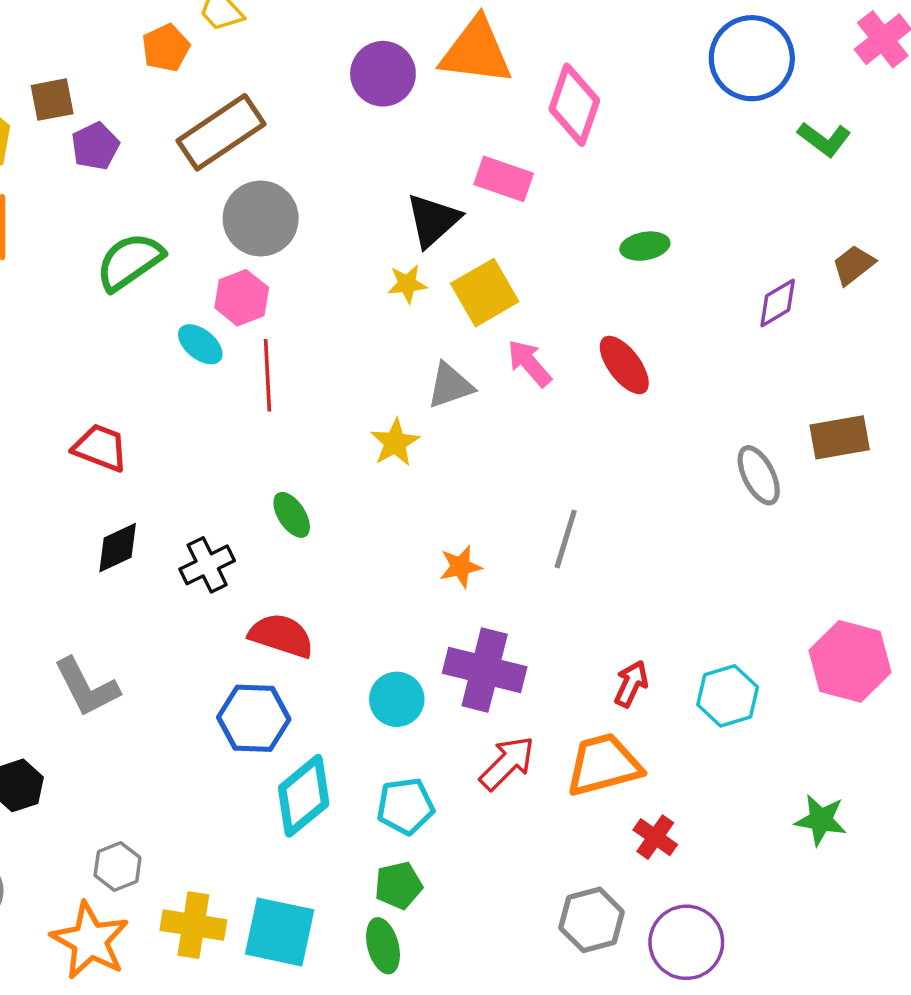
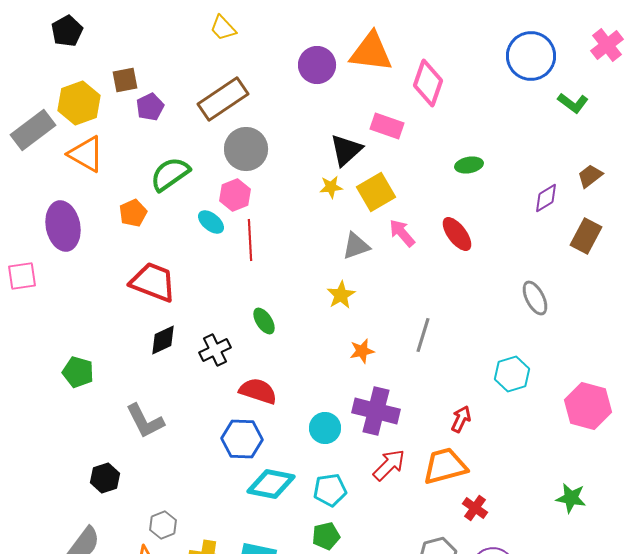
orange pentagon: (166, 48) -> (133, 213), moved
brown rectangle: (840, 437) -> (586, 236), moved, turned -52
yellow star: (395, 443) -> (341, 295), moved
red trapezoid: (100, 448) -> (153, 282), size x1.4
cyan hexagon: (728, 696) -> (512, 374), moved
cyan diamond: (304, 796) -> (271, 484), turned 51

